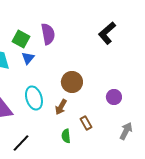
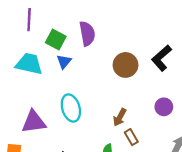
black L-shape: (107, 33) -> (162, 58), moved
brown circle: (72, 82) -> (126, 65), moved
brown arrow: (61, 107) -> (120, 117), moved

